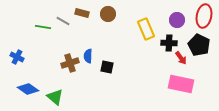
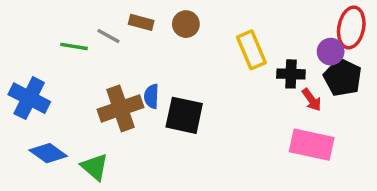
purple circle: (177, 20) -> (331, 52), moved
blue cross: (17, 57) -> (29, 98), size x1.6
brown cross: (70, 63) -> (120, 108), size x1.4
black square: (107, 67) -> (184, 115), size x1.6

